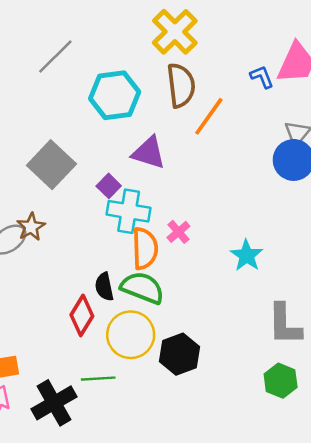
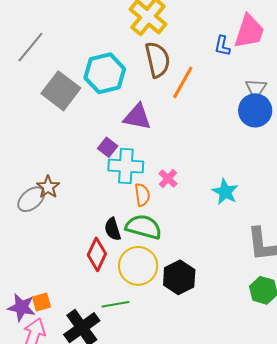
gray line: (55, 56) -> (30, 47), moved
blue L-shape: (262, 77) -> (222, 46), turned -140
gray square: (51, 165) -> (61, 91), moved
orange semicircle: (145, 249) -> (142, 195), size x0.7

